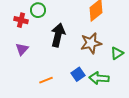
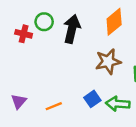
black arrow: (58, 35) -> (72, 29), moved
purple triangle: (22, 49) -> (19, 101), moved

